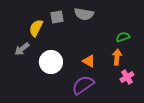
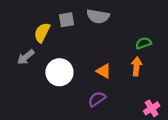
pink cross: (127, 77) -> (152, 108), moved
purple semicircle: (83, 85) -> (97, 99), size x0.7

